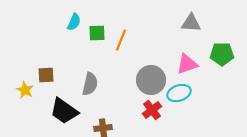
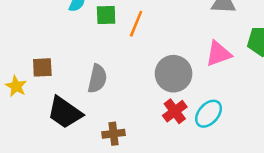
cyan ellipse: (179, 93) -> (209, 114), moved, turned -30

